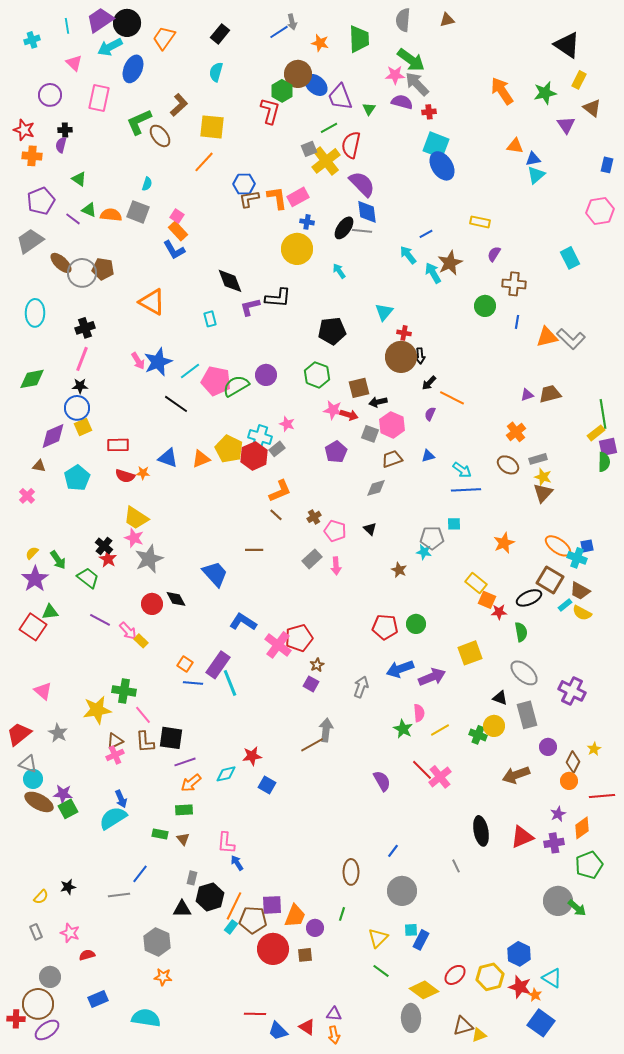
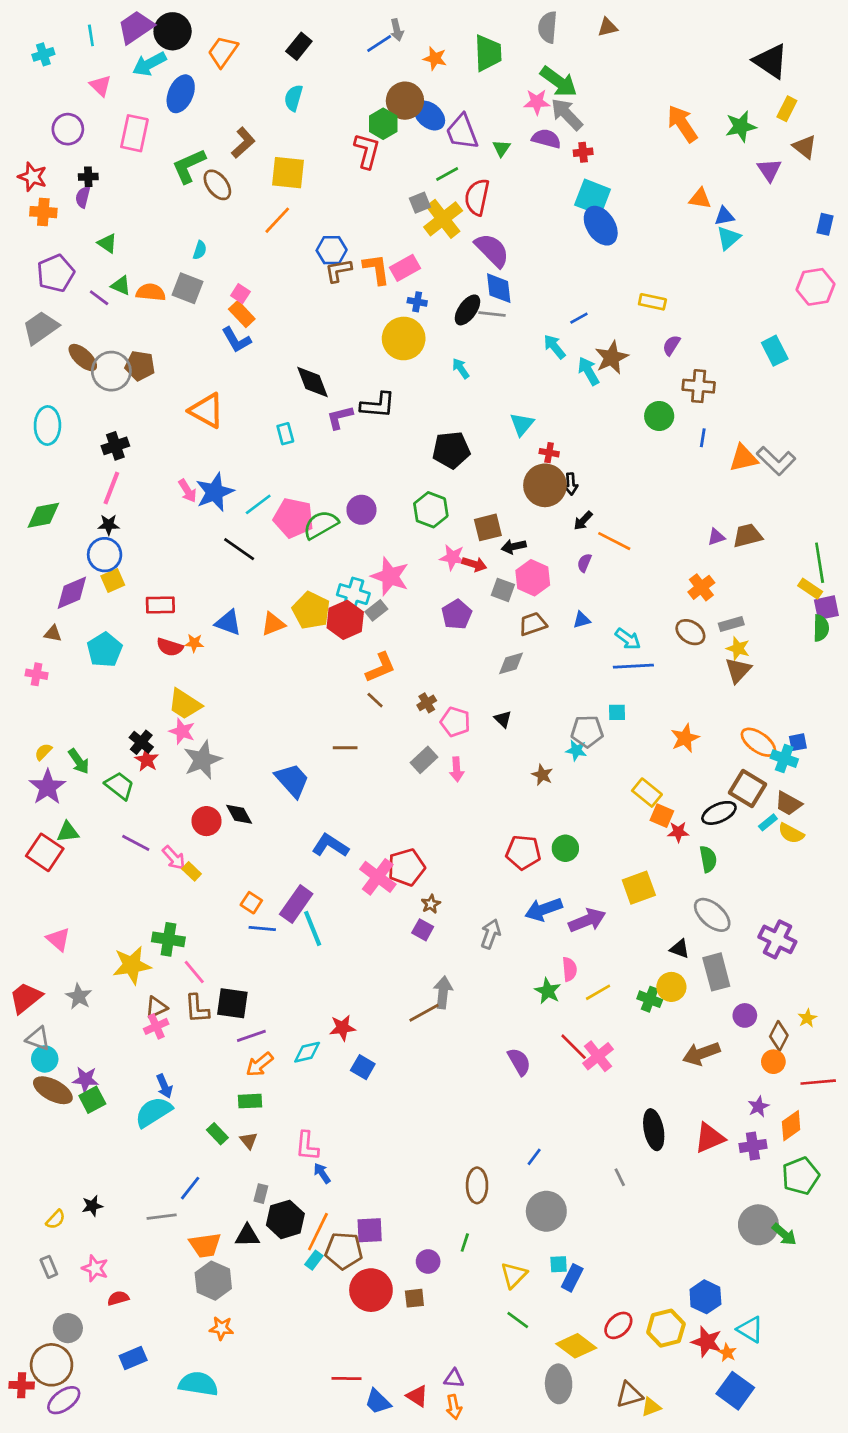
pink star: (287, 424) -> (390, 576), size x1.8
yellow rectangle: (596, 433) -> (810, 589), turned 72
pink cross: (27, 496) -> (37, 674), turned -35
green rectangle: (160, 834) -> (217, 1134), turned 35
orange trapezoid: (295, 916) -> (205, 1245), moved, turned 60

